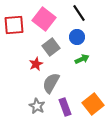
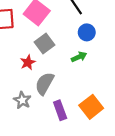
blue circle: (77, 37) -> (87, 32), moved
gray star: (37, 106) -> (22, 100), moved

